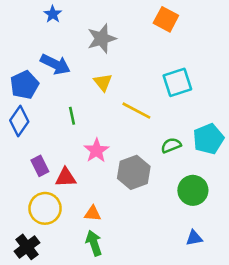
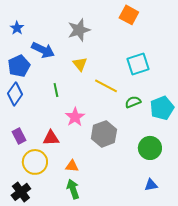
blue star: (53, 14) -> (17, 28), moved
green semicircle: (171, 145) -> (133, 102), moved
purple rectangle: (40, 166) -> (19, 136), moved

